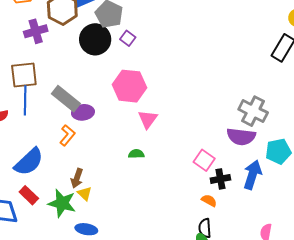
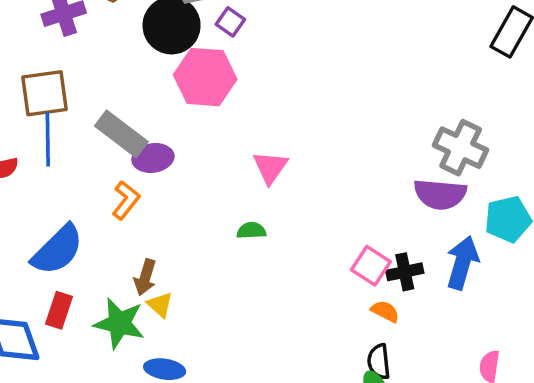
pink hexagon: (129, 86) -> (205, 77), moved
pink square: (204, 160) -> (371, 266), moved
red rectangle: (29, 195) -> (59, 310), turned 66

